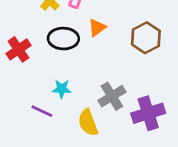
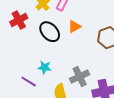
black ellipse: (63, 39) -> (50, 32), turned 40
red cross: (19, 49) -> (19, 20), moved

